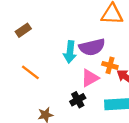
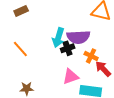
pink triangle: (90, 78) -> (71, 77), moved
black cross: (78, 100) -> (68, 48), moved

